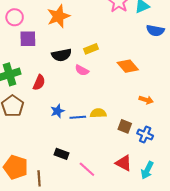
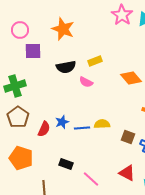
orange star: (58, 16) -> (63, 29), turned -30
red semicircle: (39, 83) -> (44, 129), moved
orange pentagon: (16, 167) -> (21, 158), moved

